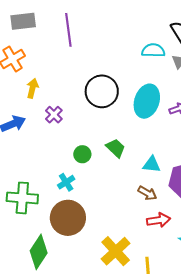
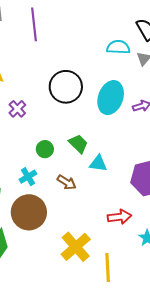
cyan triangle: (152, 164) -> (98, 163), moved
brown arrow: (147, 193) -> (67, 182), moved

